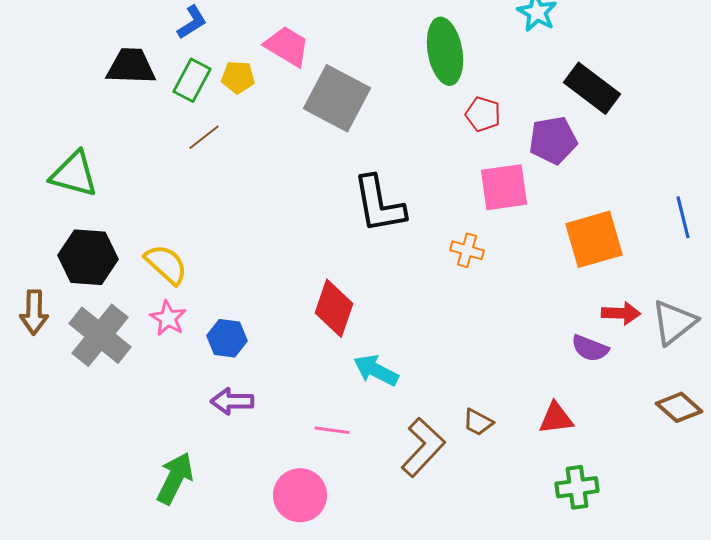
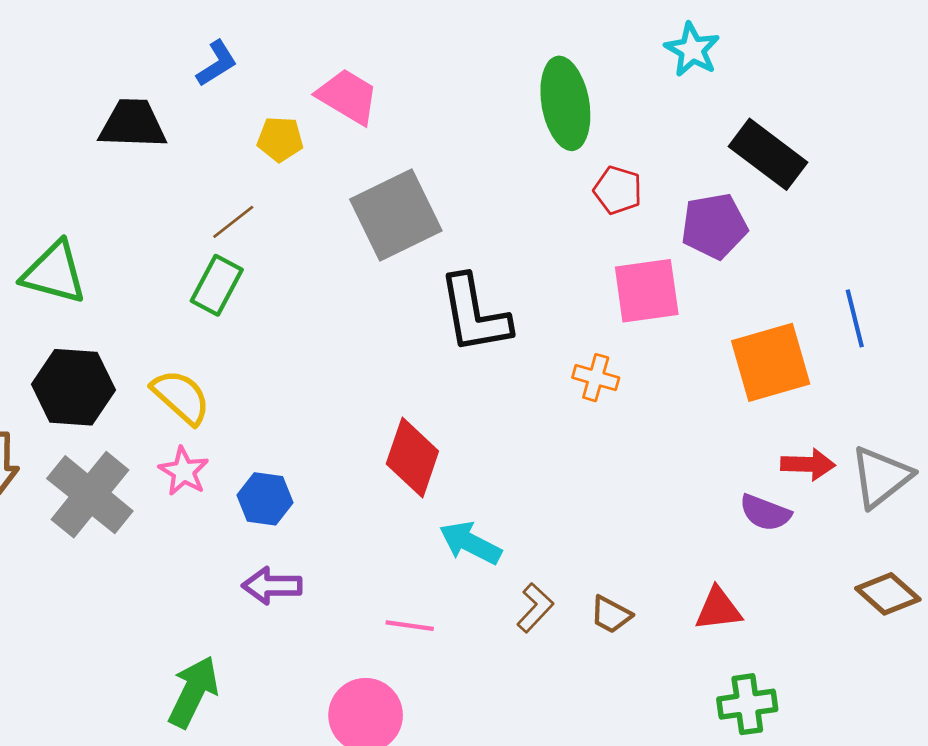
green rectangle: (192, 80) -> (217, 285), moved
gray square: (337, 98) -> (396, 215), moved, turned 36
blue line: (683, 217) -> (855, 318), moved
brown L-shape: (423, 447) -> (535, 608), moved, size x0.6

